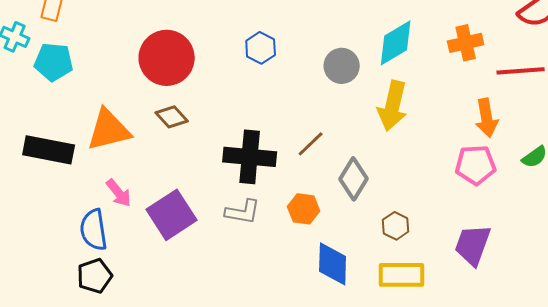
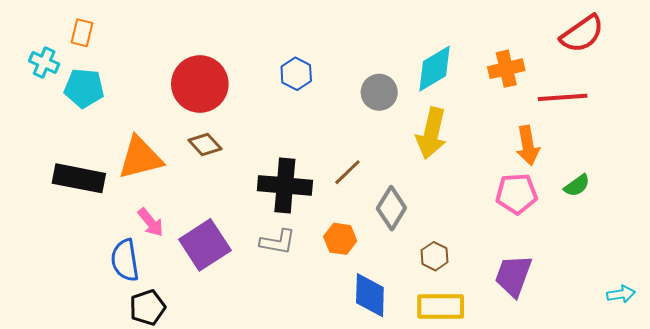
black pentagon: (95, 276) -> (148, 307), moved

